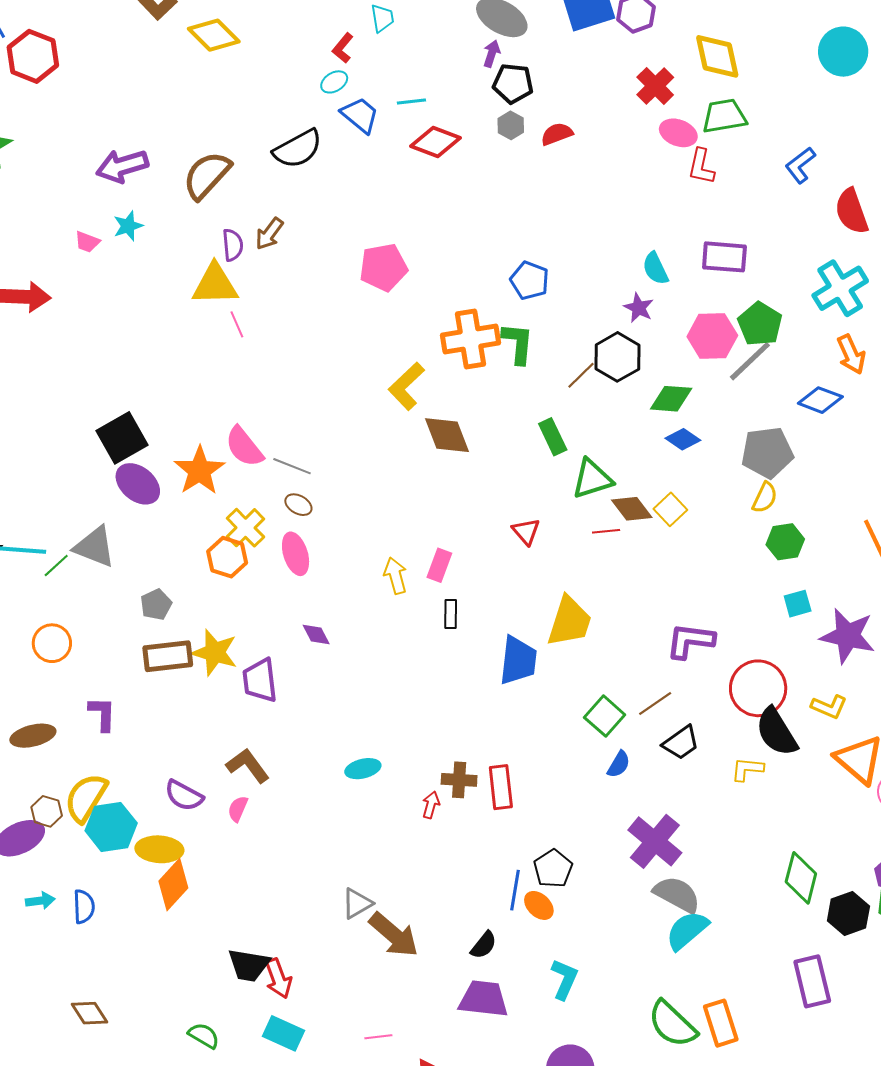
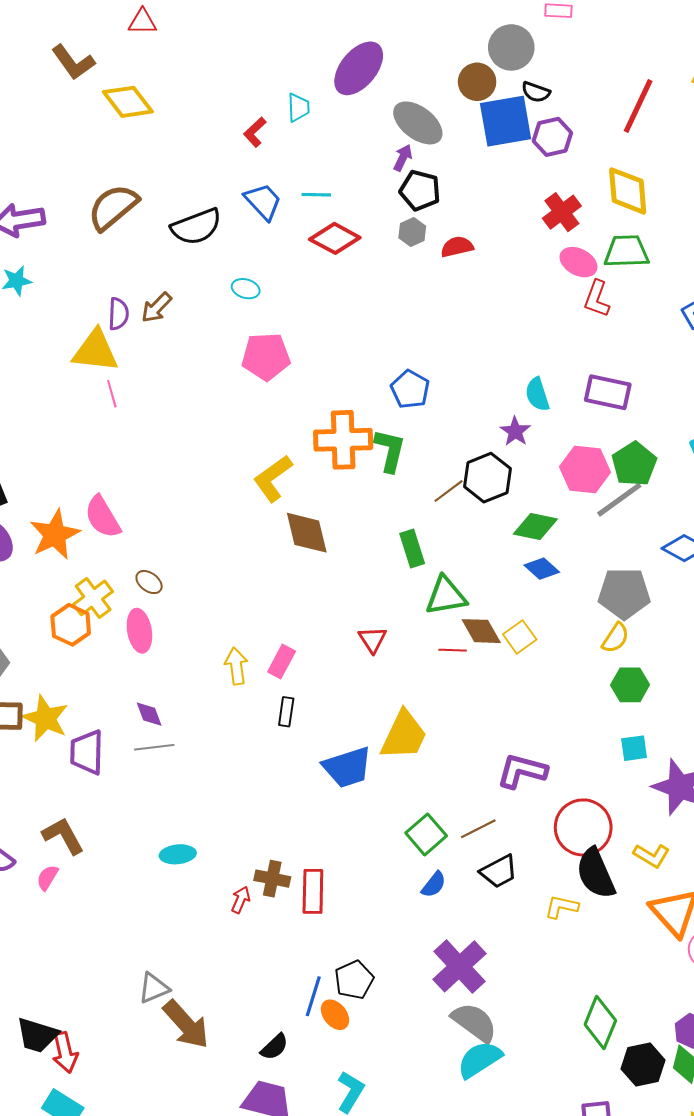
cyan ellipse: (334, 82) -> (246, 289), moved, turned 40
brown semicircle: (207, 175) -> (113, 207), moved
gray line: (292, 466) -> (154, 747), moved, turned -36
blue trapezoid: (518, 661) -> (347, 767), turned 58

